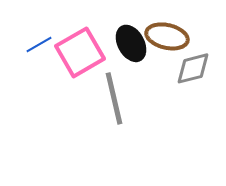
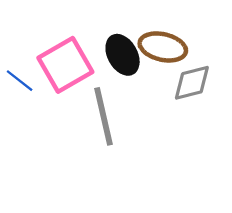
blue line: (39, 44) -> (20, 81), moved, turned 68

